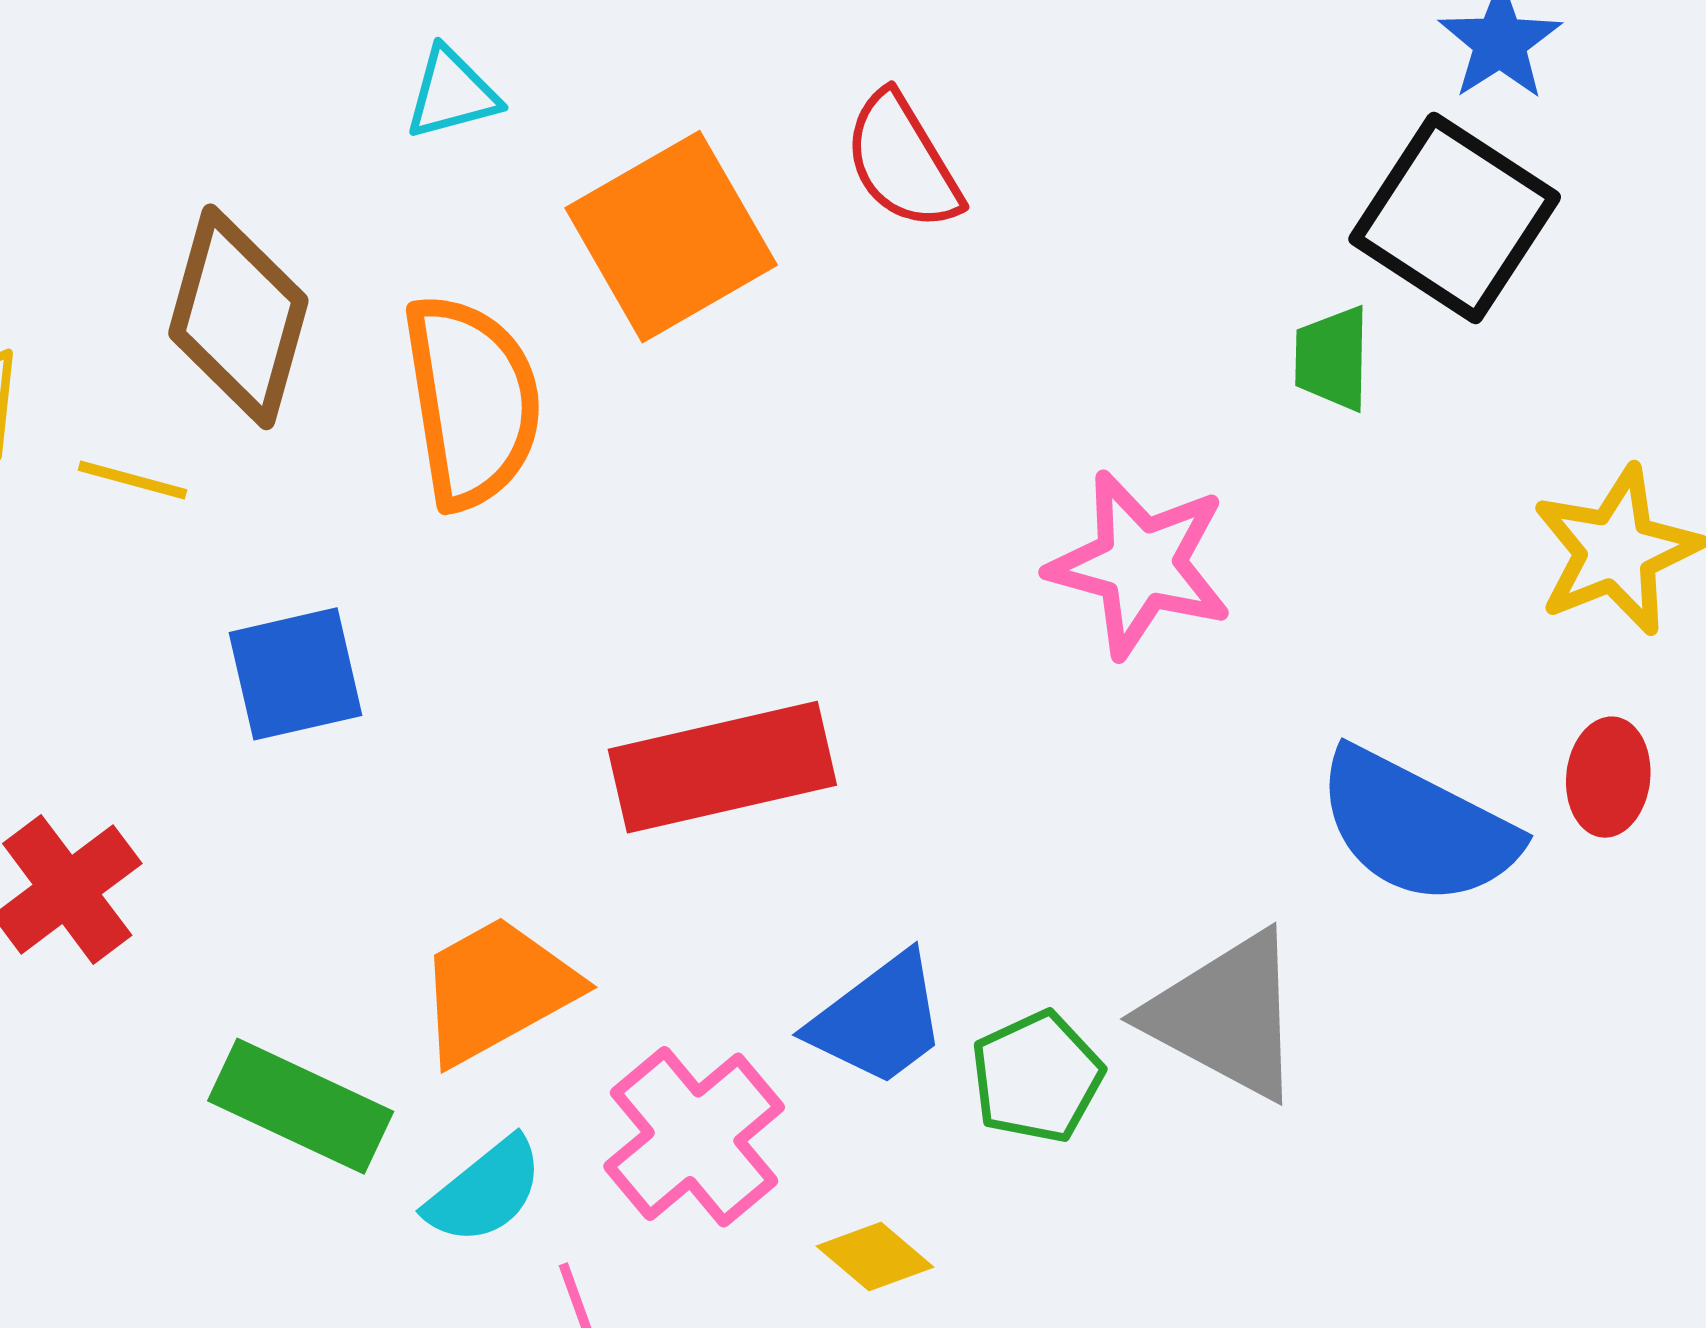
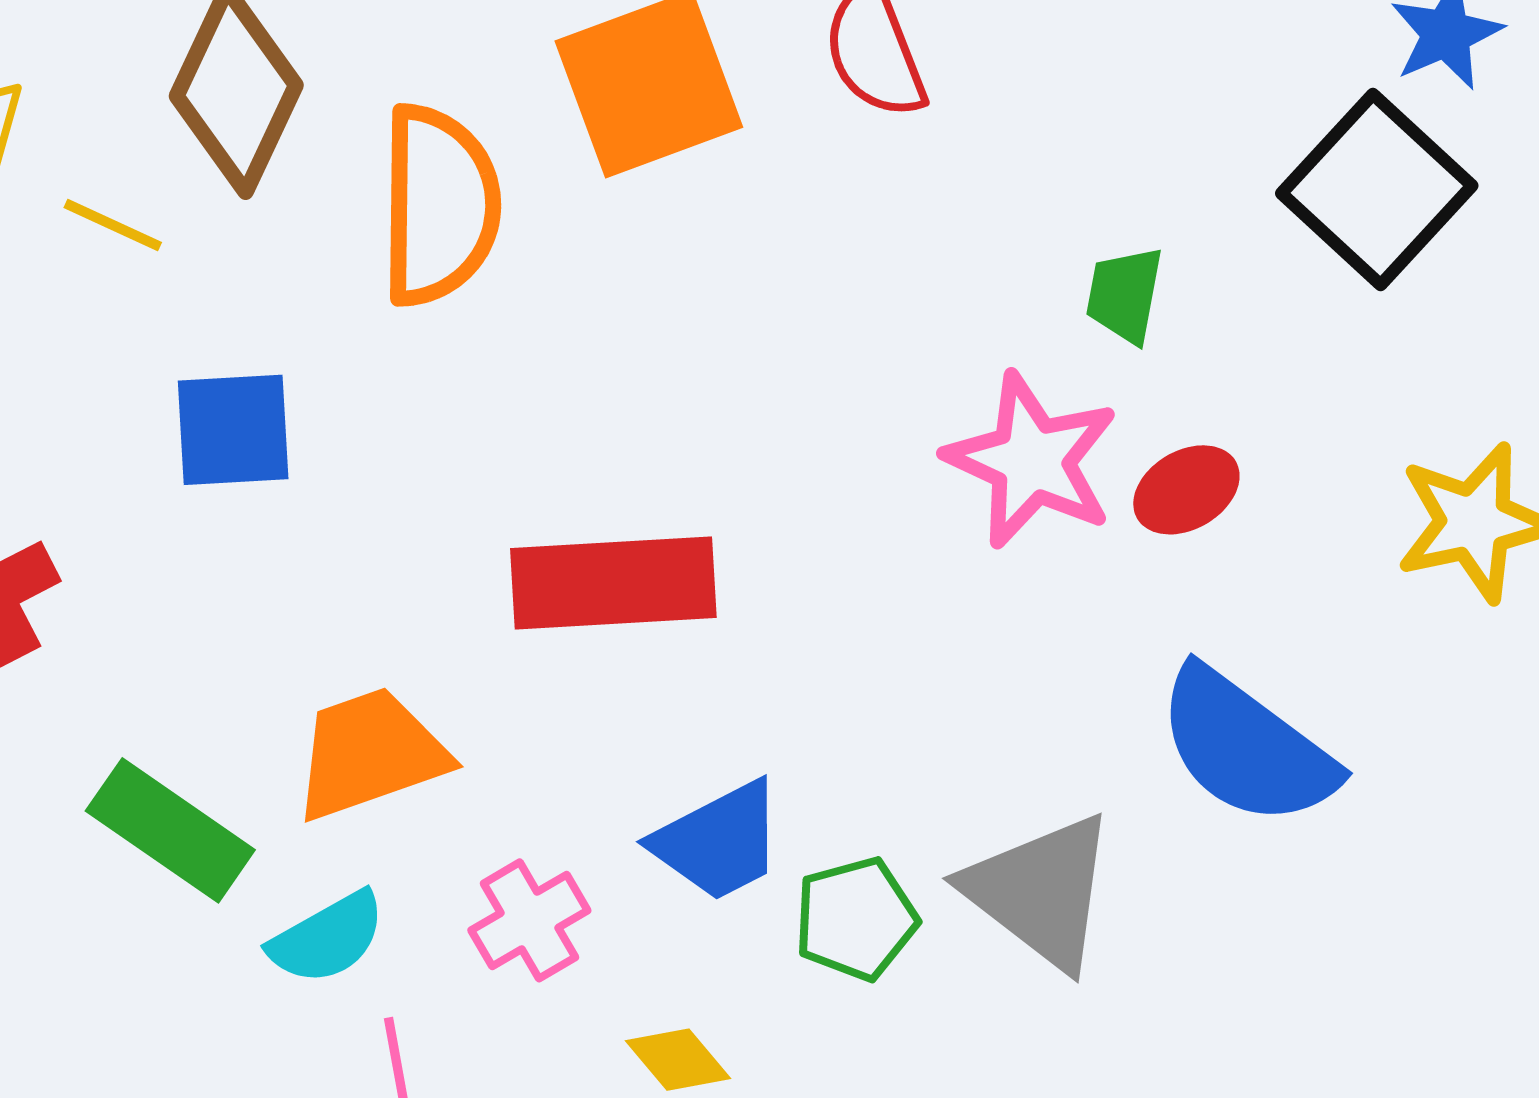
green trapezoid: (1332, 358) -> (1125, 295), moved
red ellipse: (1608, 777) -> (1186, 490), moved, turned 44
pink cross: (694, 1137) -> (529, 920), size x0.7

